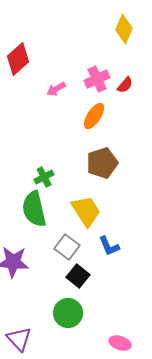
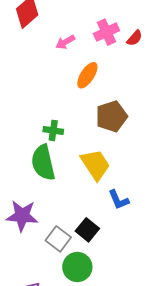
orange ellipse: (94, 116) -> (87, 75), moved
green cross: (44, 177) -> (53, 130), turned 36
gray square: (67, 247) -> (58, 239), moved

